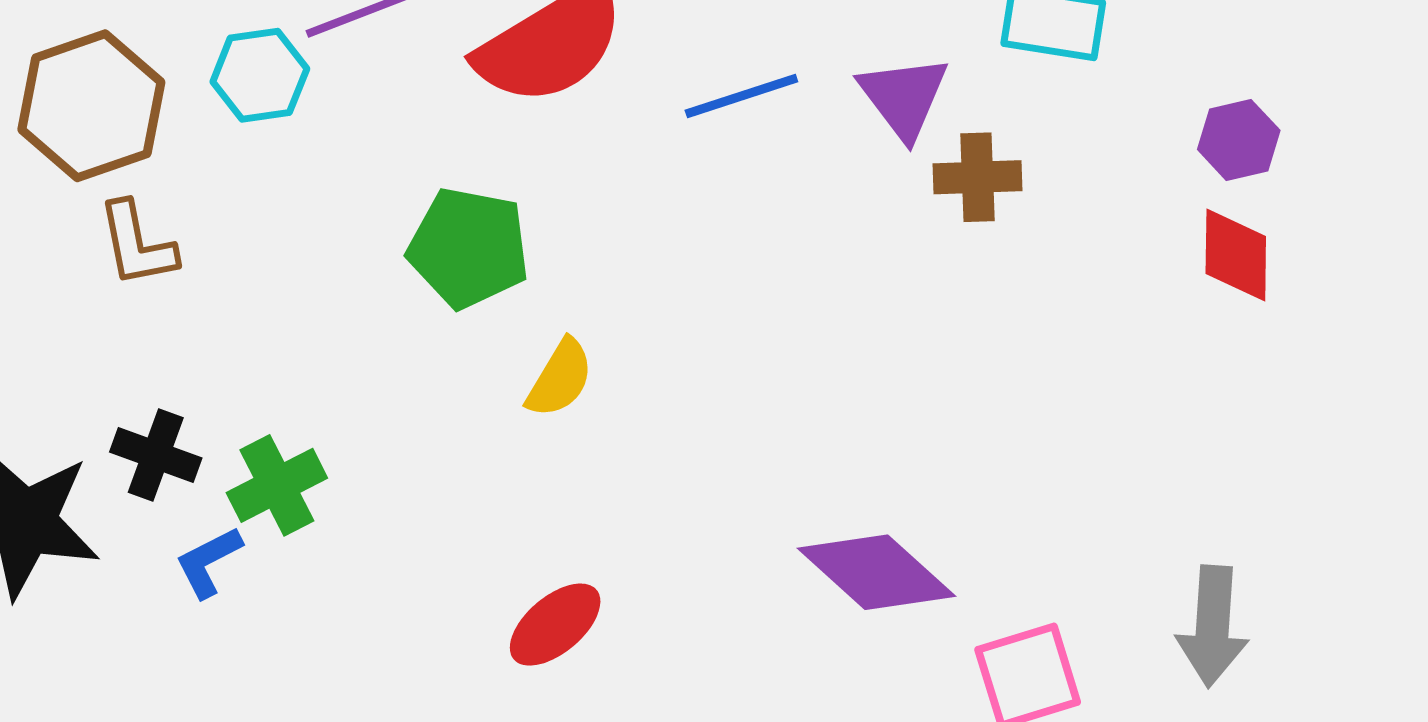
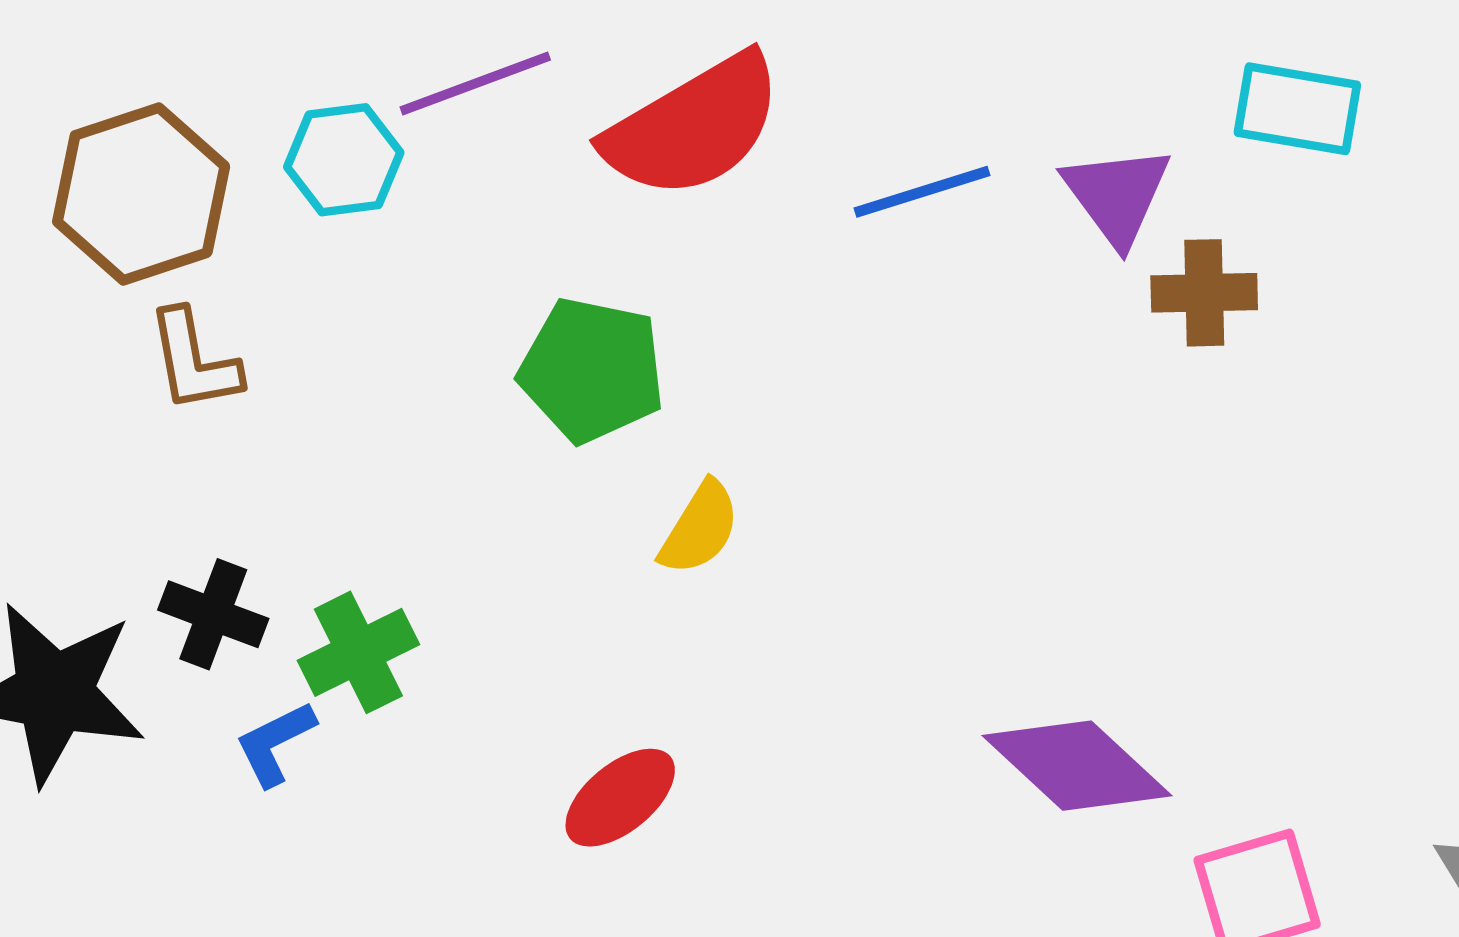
red ellipse: (555, 625) -> (620, 798), moved

